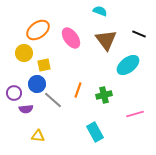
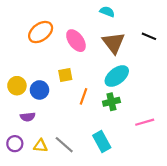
yellow circle: (24, 53) -> (17, 86), moved
yellow square: (44, 65) -> (65, 75), moved
cyan ellipse: (128, 65) -> (117, 76), moved
purple circle: (14, 93) -> (15, 144), moved
gray line: (53, 100) -> (64, 145), moved

